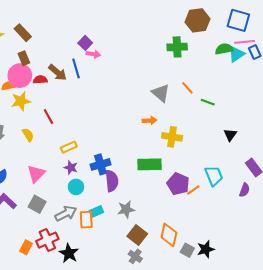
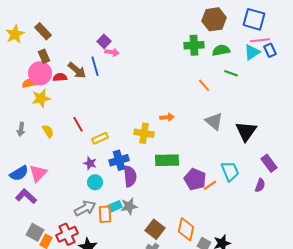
green semicircle: (224, 49) -> (221, 50), moved
gray triangle: (161, 93) -> (214, 121), moved
green line: (208, 102) -> (231, 73), moved
red line: (48, 116) -> (78, 124), moved
black triangle: (230, 135) -> (246, 131), size x1.6
yellow cross: (172, 137) -> (144, 133), moved
yellow rectangle: (69, 147) -> (100, 138), moved
pink triangle: (36, 174) -> (38, 173), moved
gray square: (37, 204) -> (35, 232), moved
gray star: (126, 209) -> (129, 206), moved

